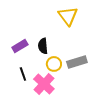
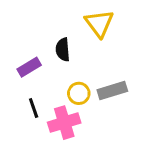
black semicircle: (43, 46) -> (63, 50), moved
pink cross: (44, 84) -> (64, 123), turned 30

